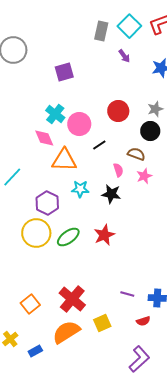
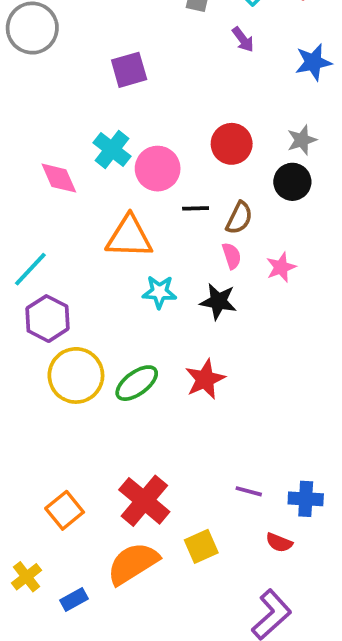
pink diamond: (44, 138) -> (59, 178), moved
black line: (99, 145) -> (196, 208), turned 32
brown semicircle: (136, 154) -> (239, 218), moved, turned 96
purple hexagon: (47, 203) -> (47, 319), moved
red semicircle: (143, 321) -> (279, 543), turned 40

